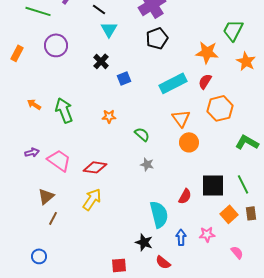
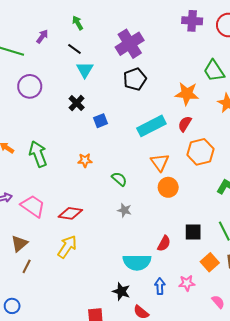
green trapezoid: (233, 30) -> (214, 71), turned -60
black square: (213, 185) -> (193, 232), size x0.7
cyan semicircle: (159, 214) -> (137, 262), turned 104

